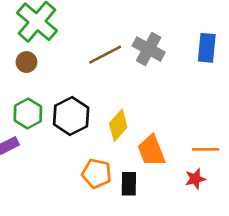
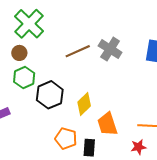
green hexagon: (28, 113) -> (24, 78), moved

